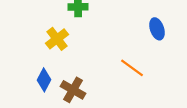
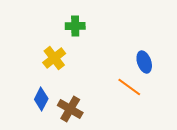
blue ellipse: (157, 29) -> (144, 62), moved

